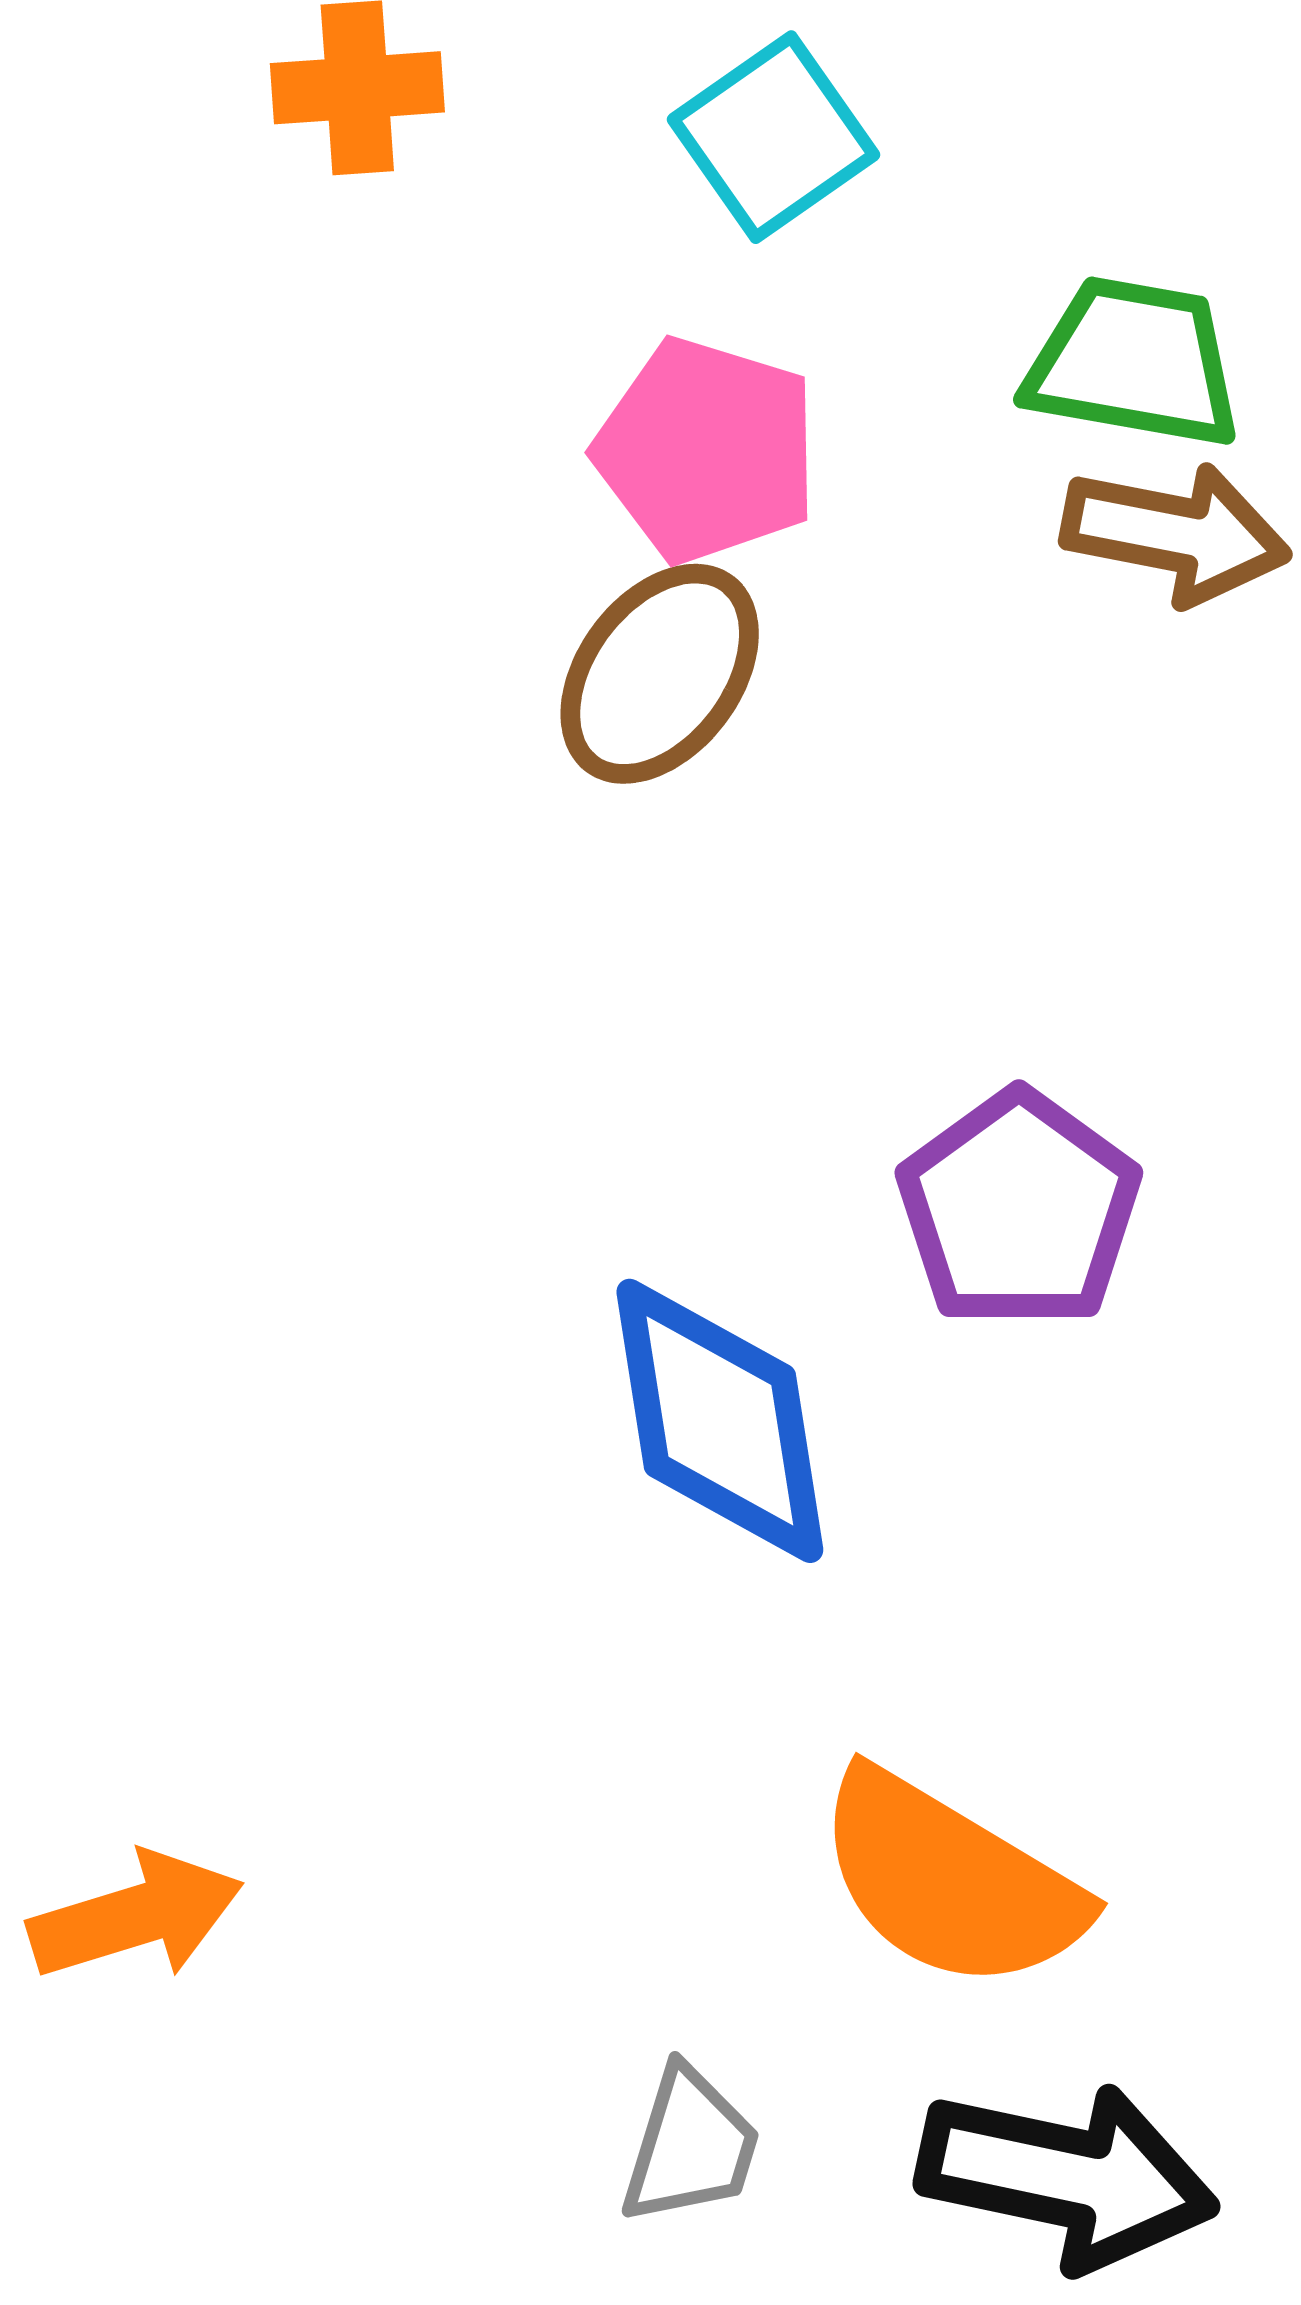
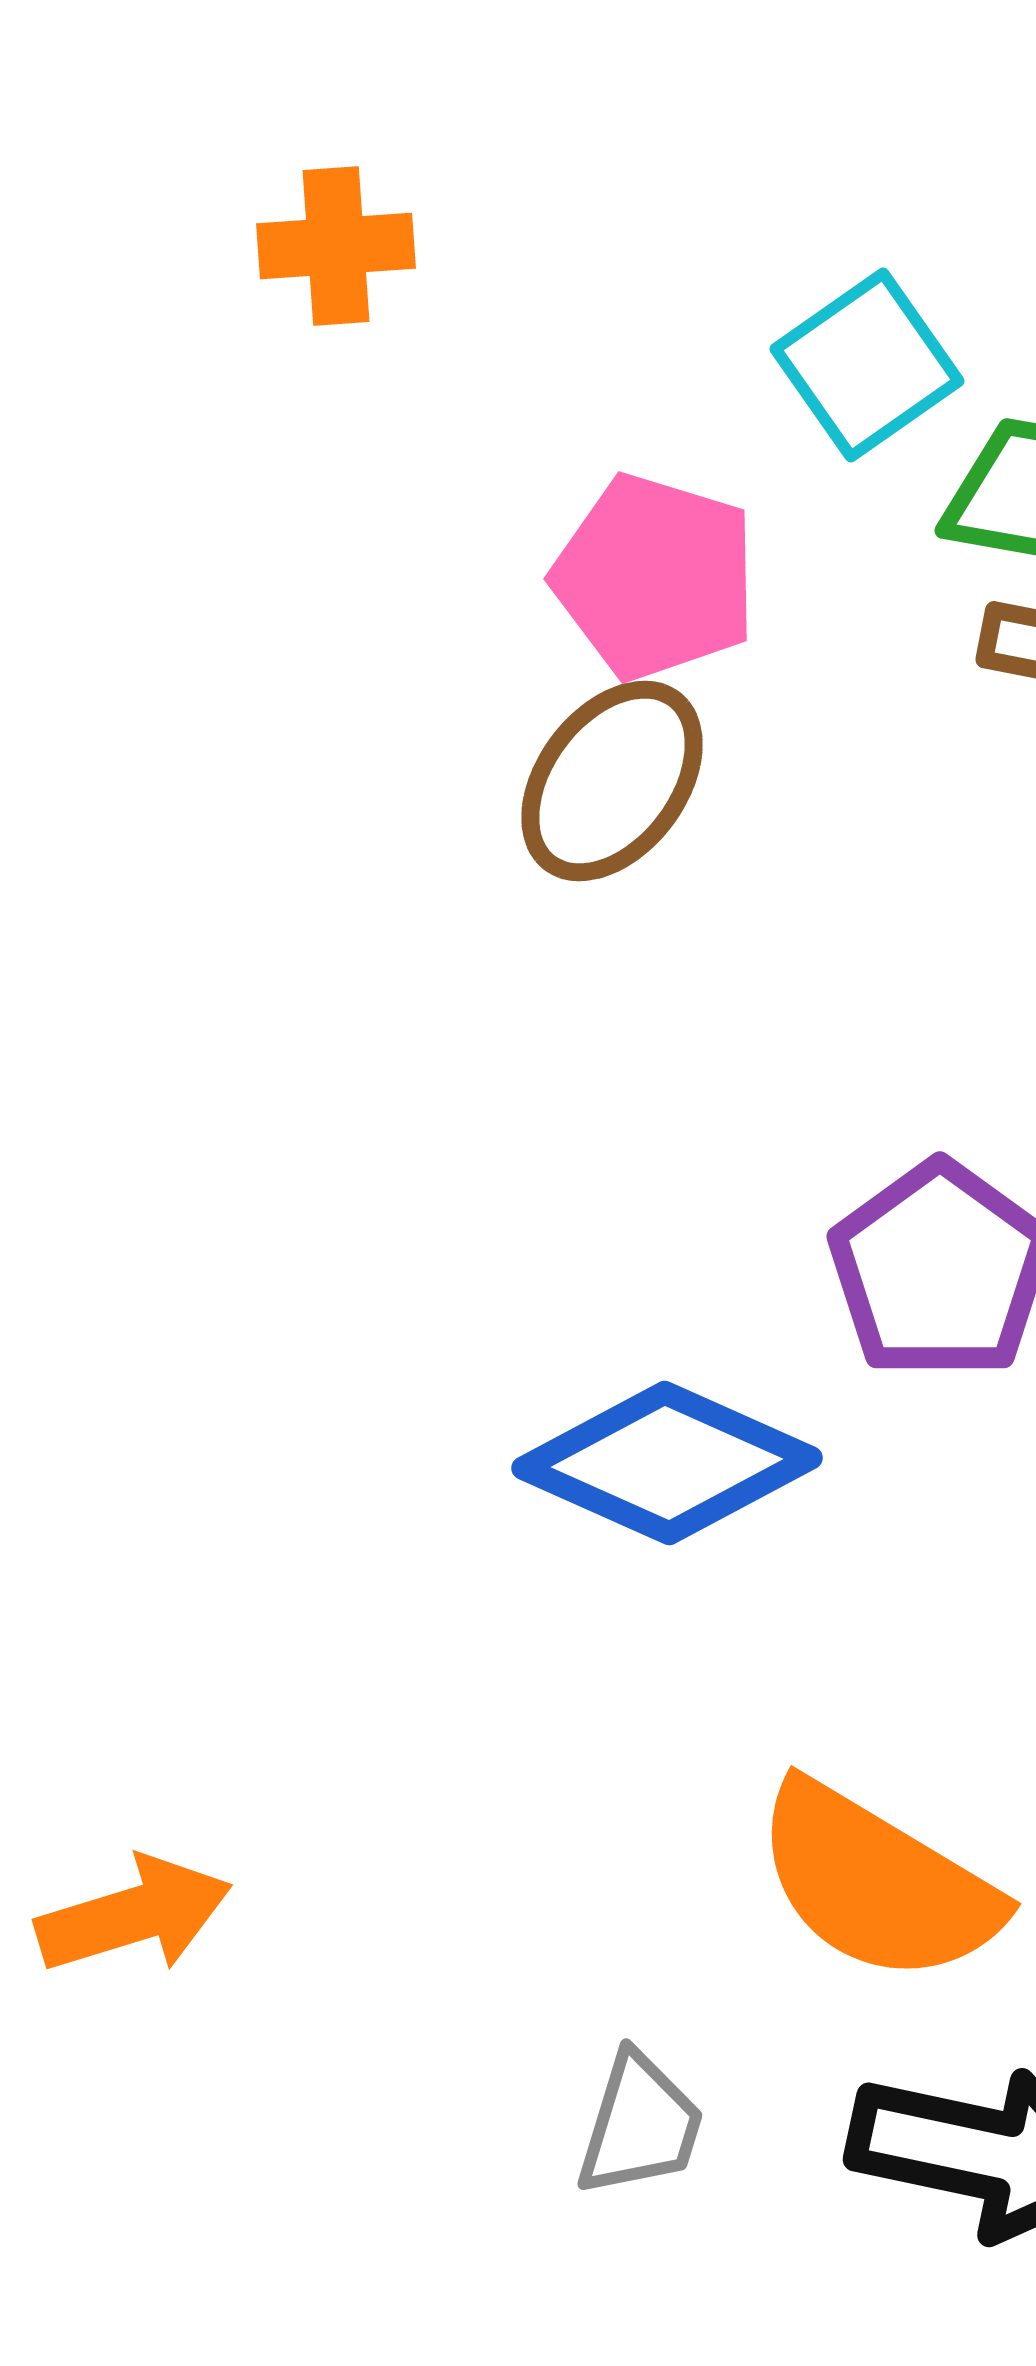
cyan square: (774, 137) -> (867, 365), moved
blue diamond: (720, 1421) -> (667, 1463), turned -57

